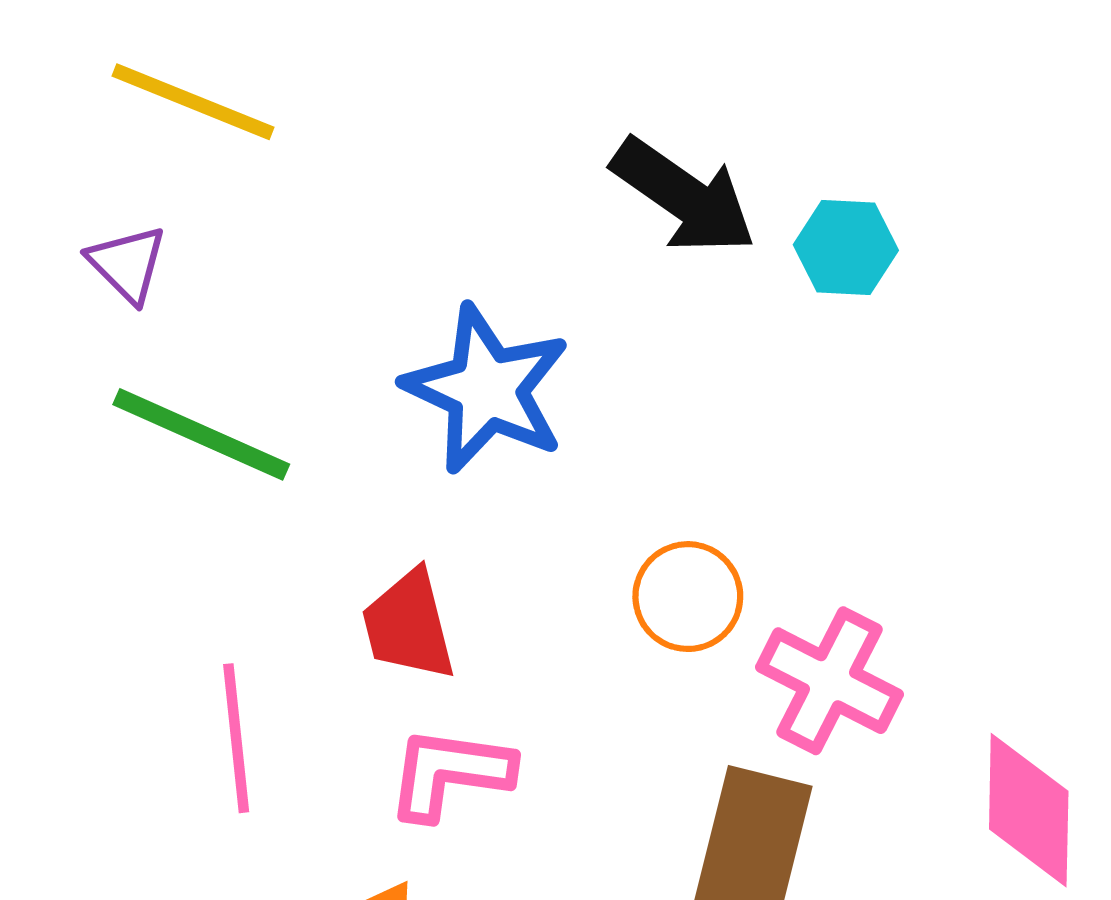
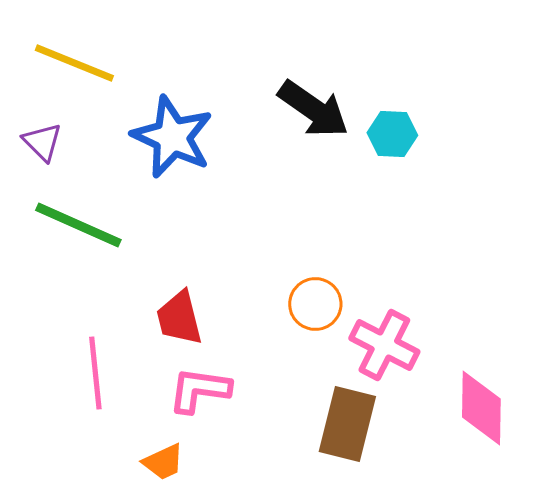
blue star: (487, 389) -> (172, 137), moved

